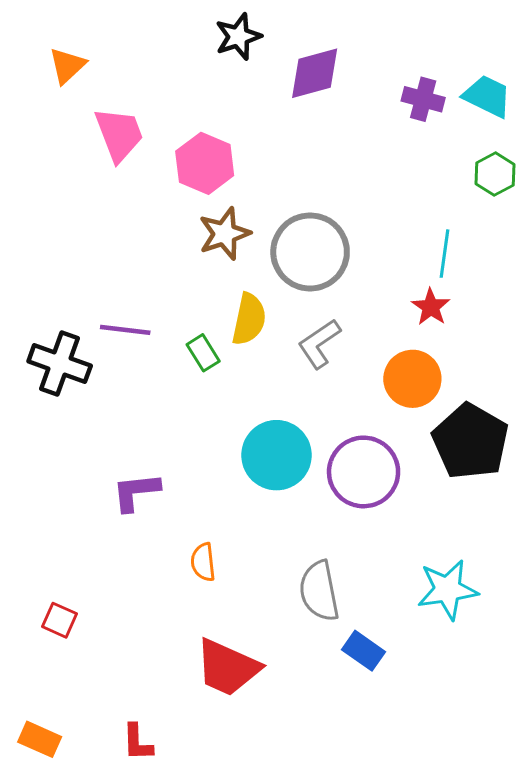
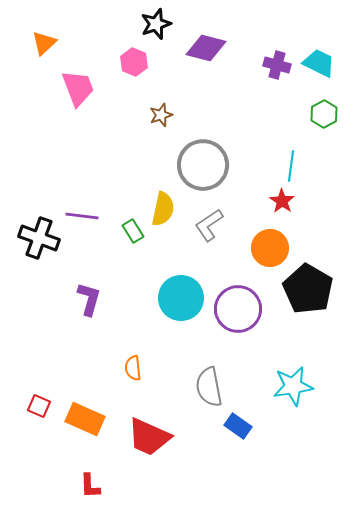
purple diamond: (315, 73) -> (206, 48), turned 30
pink hexagon: (205, 163) -> (134, 62), moved, size x0.7
brown star: (225, 234) -> (161, 115), moved, size x0.7
purple L-shape: (136, 492) -> (89, 299), moved, turned 112
orange rectangle: (40, 739) -> (85, 419), moved, size x1.4

